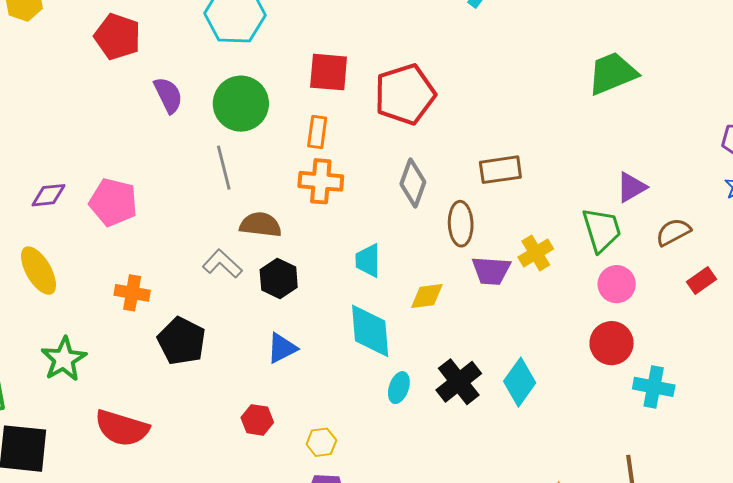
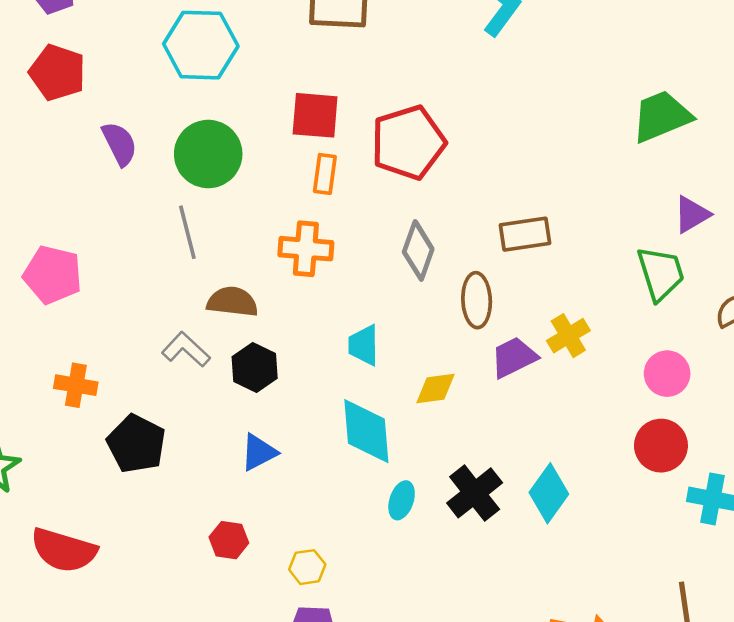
orange rectangle: (317, 132) -> (325, 174), moved
purple triangle: (631, 187) -> (692, 214), moved
green trapezoid: (602, 230) -> (661, 273), moved
purple trapezoid: (491, 271) -> (514, 357), turned 150

